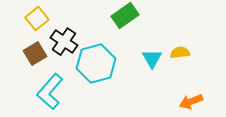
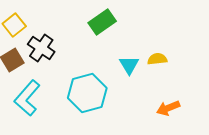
cyan hexagon: (96, 64) -> (87, 93), moved

